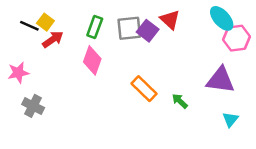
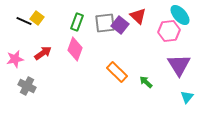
pink hexagon: (236, 38) -> (169, 31), moved
red arrow: (53, 39) -> (43, 53), moved
purple triangle: (220, 80) -> (179, 65), turned 50

